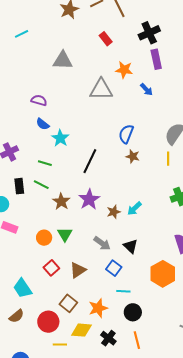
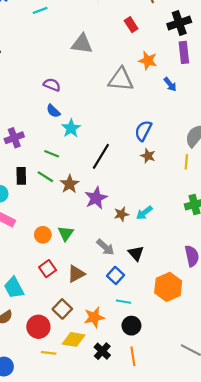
brown star: (61, 202) -> (70, 184), moved

